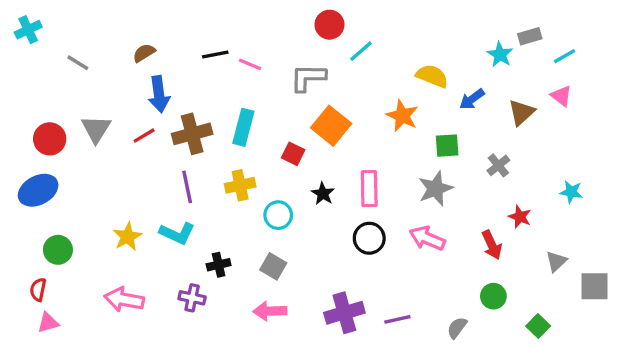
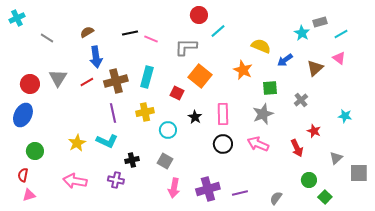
blue ellipse: (38, 190) -> (23, 115), turned -35
green circle: (493, 296) -> (309, 180), moved
pink arrow: (270, 311) -> (174, 188), moved, turned -78

